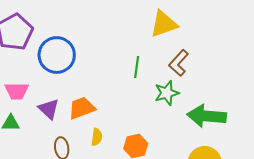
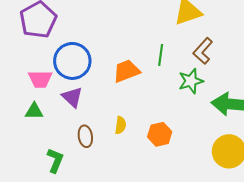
blue circle: (57, 55) -> (72, 61), moved
orange trapezoid: (82, 108) -> (127, 71), moved

